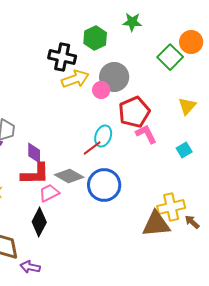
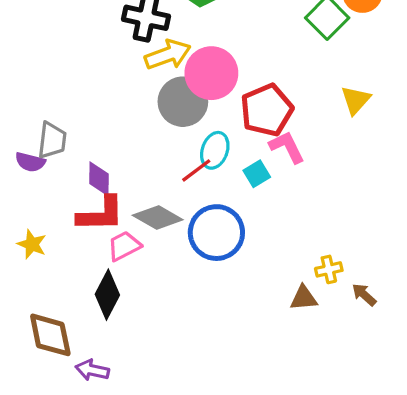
gray circle: (114, 77) -> (183, 102), moved
pink circle: (101, 90) -> (211, 73), size x1.8
cyan square: (184, 150) -> (257, 174), moved
yellow cross: (171, 207) -> (329, 269), size x0.6
brown triangle: (156, 224) -> (304, 298), size x0.6

